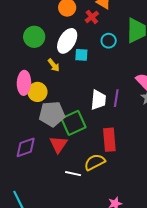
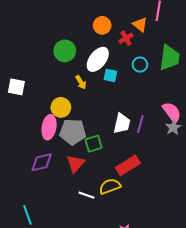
pink ellipse: (24, 83) -> (49, 127), moved
green square: (73, 123) -> (94, 144), size x0.7
red rectangle: (109, 140) -> (128, 165), turned 55

